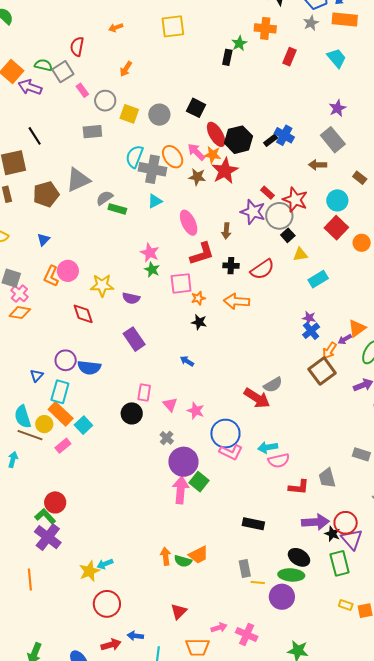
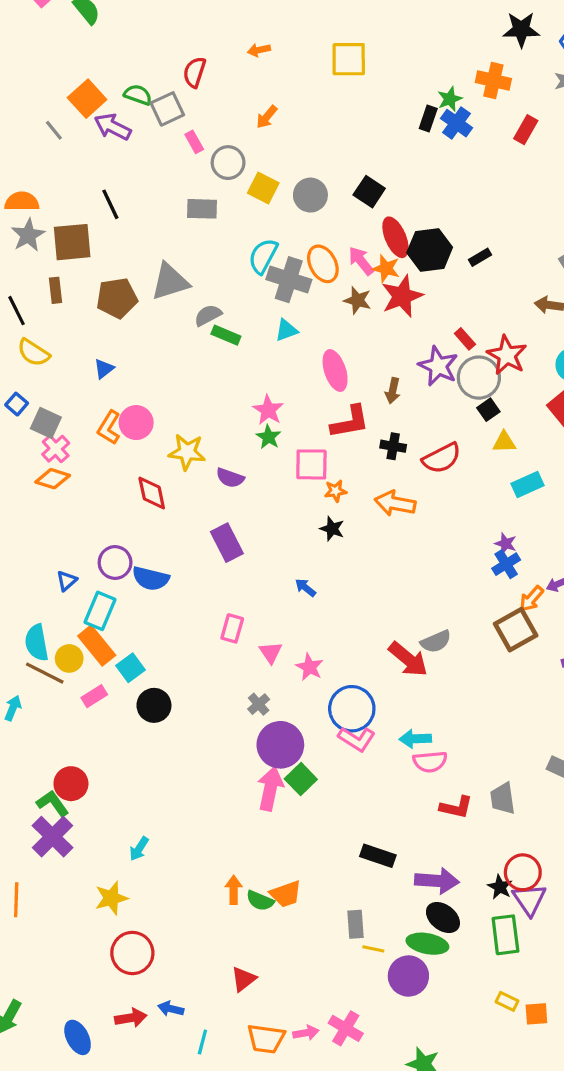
blue cross: (284, 135) -> (456, 123), moved
black circle: (132, 413) -> (154, 705), moved
purple arrow: (315, 522) -> (437, 881), moved
cyan arrow: (105, 564) -> (139, 849), moved, turned -42
pink arrow: (219, 628) -> (306, 1033), moved

